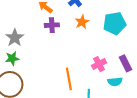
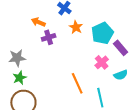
cyan pentagon: (115, 23) -> (102, 33), moved
gray star: (15, 38) -> (17, 58), turned -30
purple rectangle: (126, 63) -> (121, 48), moved

